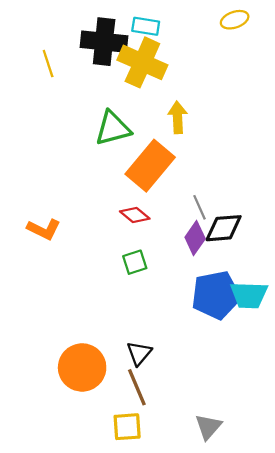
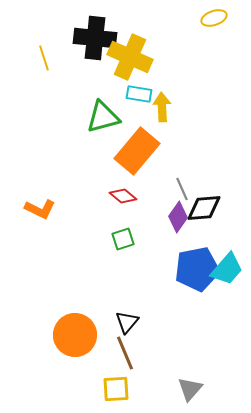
cyan rectangle: (146, 26) -> (139, 94), moved
cyan trapezoid: (249, 295) -> (227, 269), turned -51

